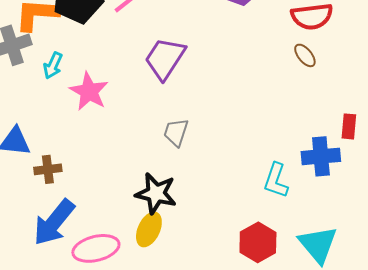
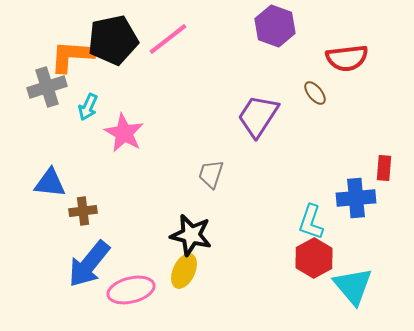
brown ellipse: (305, 55) -> (315, 93), moved
purple trapezoid: (165, 58) -> (258, 116), moved
red hexagon: (258, 242) -> (314, 258), moved

